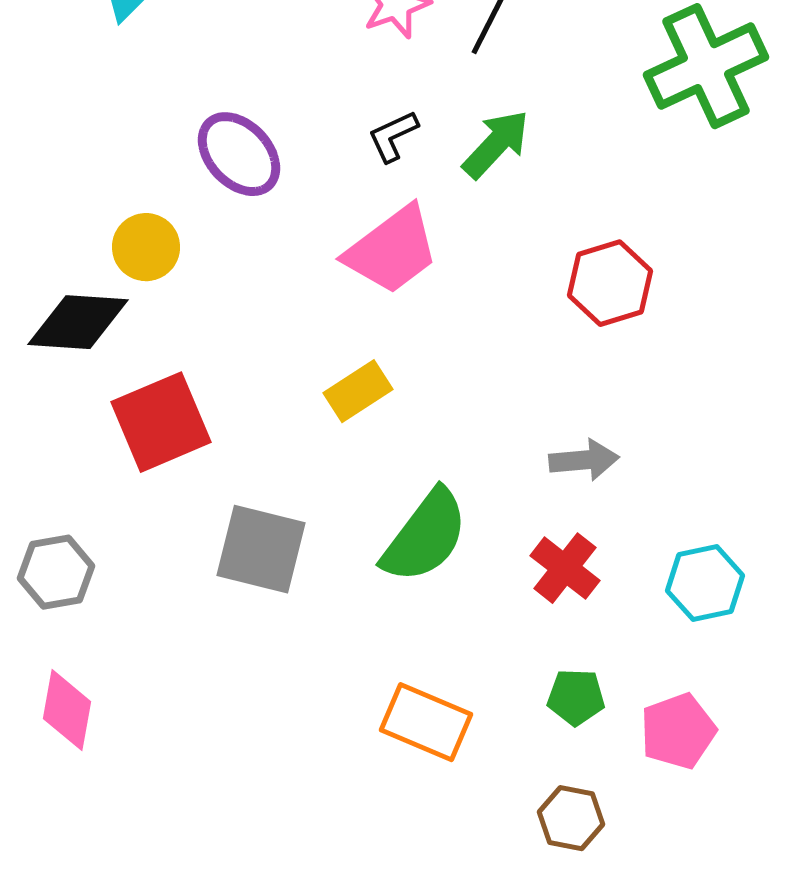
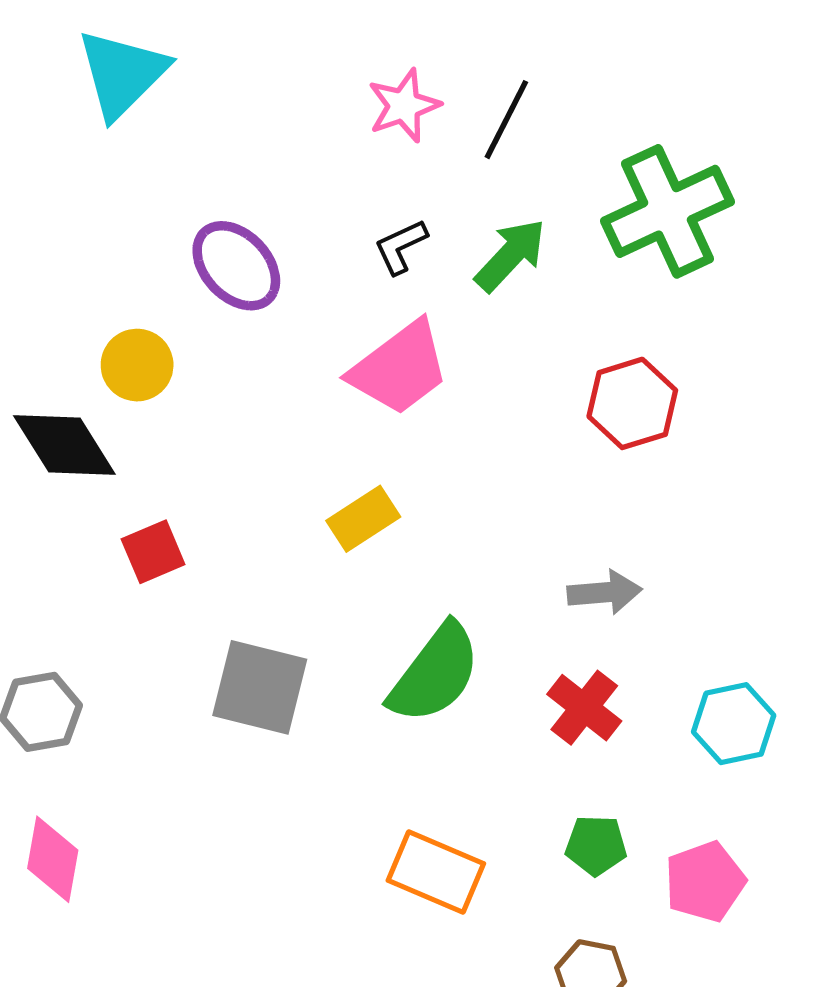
green cross: (706, 66) -> (667, 211), moved
black diamond: (78, 322) -> (64, 445), turned 54
red square: (161, 422) -> (153, 552), size x0.6

